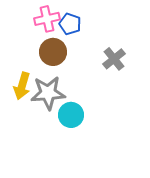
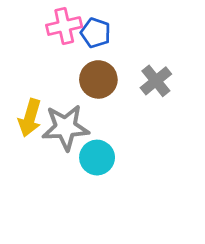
brown circle: (53, 52) -> (98, 79), moved

